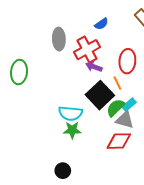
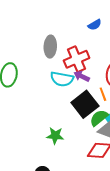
blue semicircle: (101, 24) -> (95, 25), moved
cyan semicircle: (70, 113) -> (62, 79), moved

